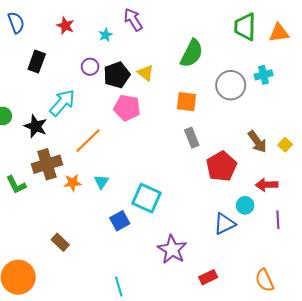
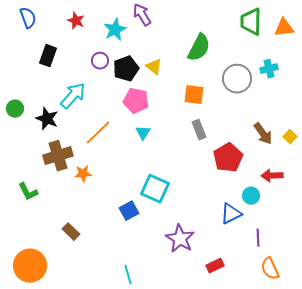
cyan star: (105, 35) -> (115, 30), size x1.6
cyan triangle: (101, 182) -> (143, 133), moved
green L-shape: (16, 185) -> (28, 192), moved
purple line: (278, 220) -> (258, 238), moved

